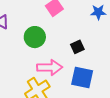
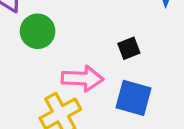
green circle: (35, 37) -> (38, 31), moved

